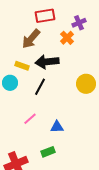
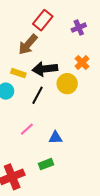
red rectangle: (45, 16) -> (43, 20), turned -42
orange cross: (67, 38) -> (82, 62), moved
yellow circle: (86, 84) -> (67, 84), moved

